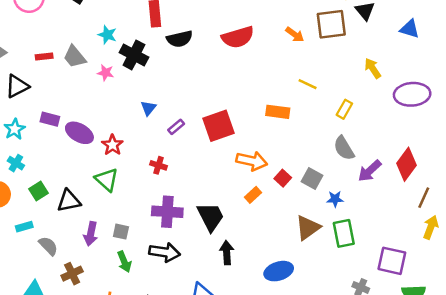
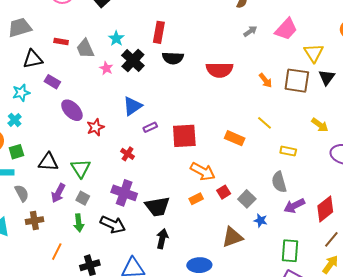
yellow arrow: (373, 68) -> (320, 125), turned 144
blue triangle: (148, 108) -> (132, 106), size x1.5
yellow rectangle: (344, 109) -> (288, 151), turned 56
purple rectangle: (50, 119) -> (52, 82), moved
green triangle: (107, 180) -> (81, 168), moved
green square: (39, 191) -> (16, 152), moved
black trapezoid: (210, 217) -> (157, 206), turned 92
green rectangle: (344, 233) -> (290, 251), moved

